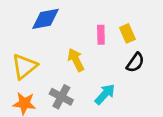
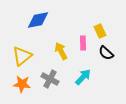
pink rectangle: (101, 35) -> (83, 43), moved
black semicircle: (135, 62) -> (106, 53), turned 98

